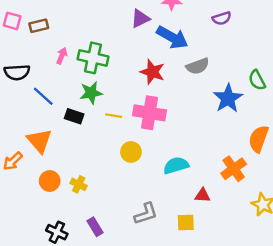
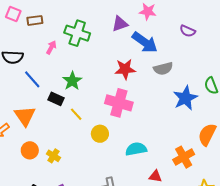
purple semicircle: (222, 18) -> (188, 31), turned 35
green cross: (93, 58) -> (77, 33), moved
red star: (152, 72) -> (125, 69), turned -30
green star: (91, 93) -> (72, 81), turned -30
yellow line: (114, 116) -> (76, 114), moved, turned 32

